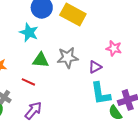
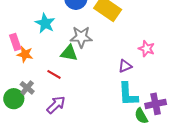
cyan star: (29, 32) -> (45, 23), moved
gray star: (68, 58) -> (81, 37), moved

